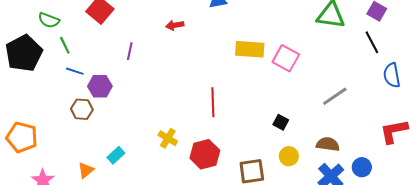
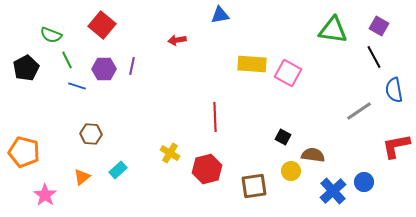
black pentagon: (24, 53) -> (26, 68), size x0.7
purple hexagon: (100, 86) -> (104, 69), moved
gray line: (335, 96) -> (359, 111), moved
brown hexagon: (82, 109) -> (91, 134), moved
brown semicircle: (328, 144) -> (313, 155), moved
orange triangle: (86, 170) -> (82, 177), moved

